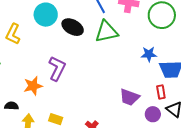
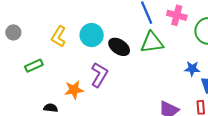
cyan circle: (46, 15) -> (92, 35), moved
black ellipse: (73, 27) -> (119, 47), moved

